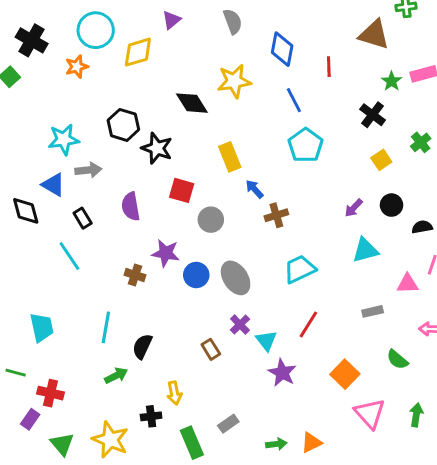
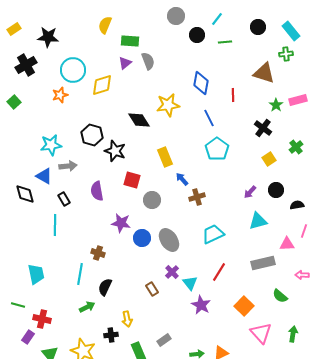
gray semicircle: (233, 21) -> (148, 61), moved
black cross: (32, 40) -> (26, 65), moved, turned 30
cyan line: (69, 256) -> (55, 225), turned 35
brown cross: (135, 275) -> (98, 253), moved
gray rectangle: (373, 311) -> (263, 263), size x1.6

